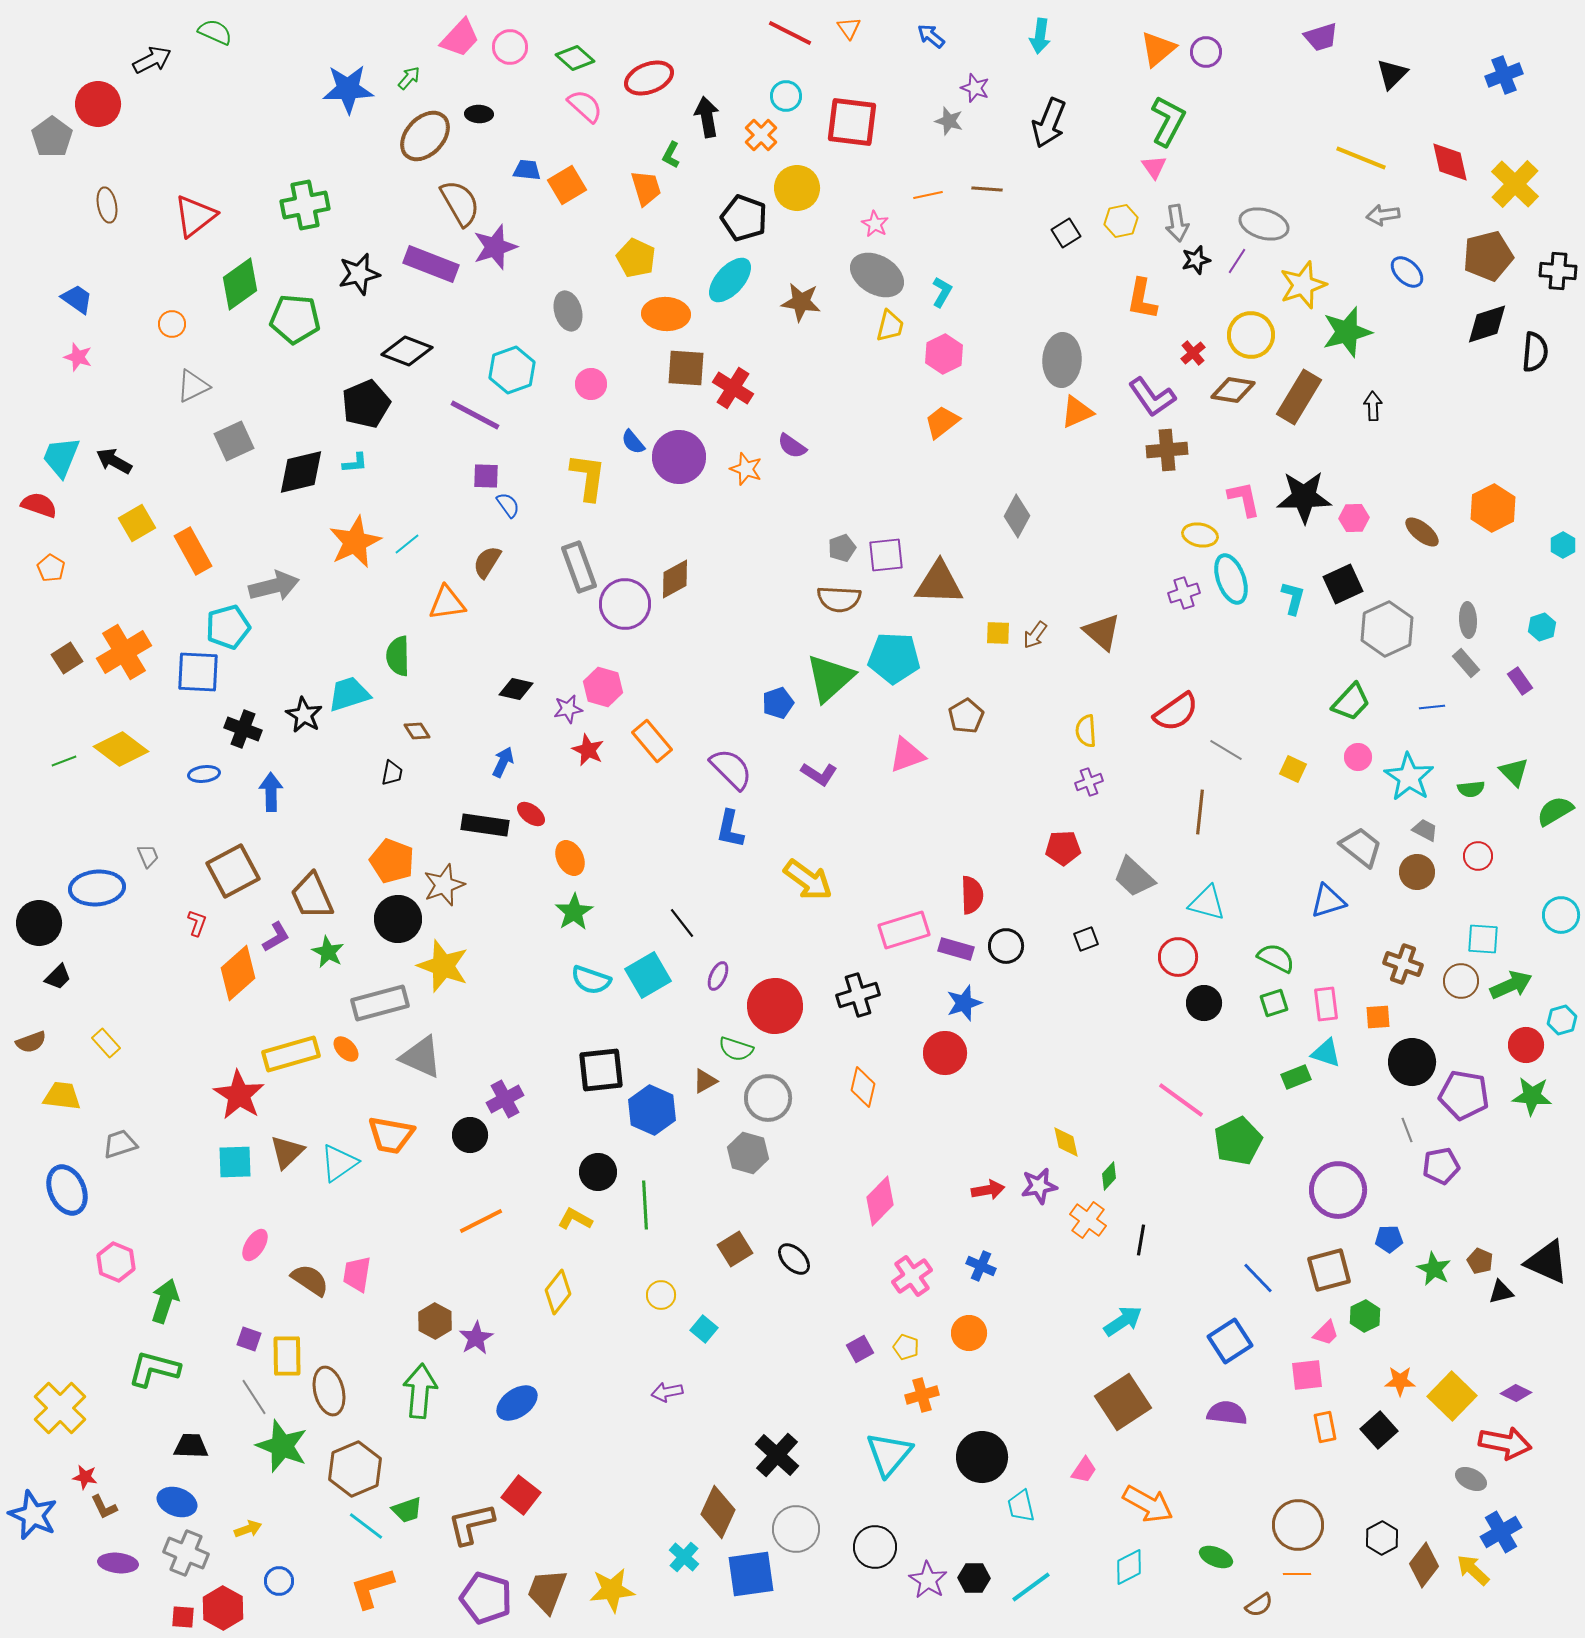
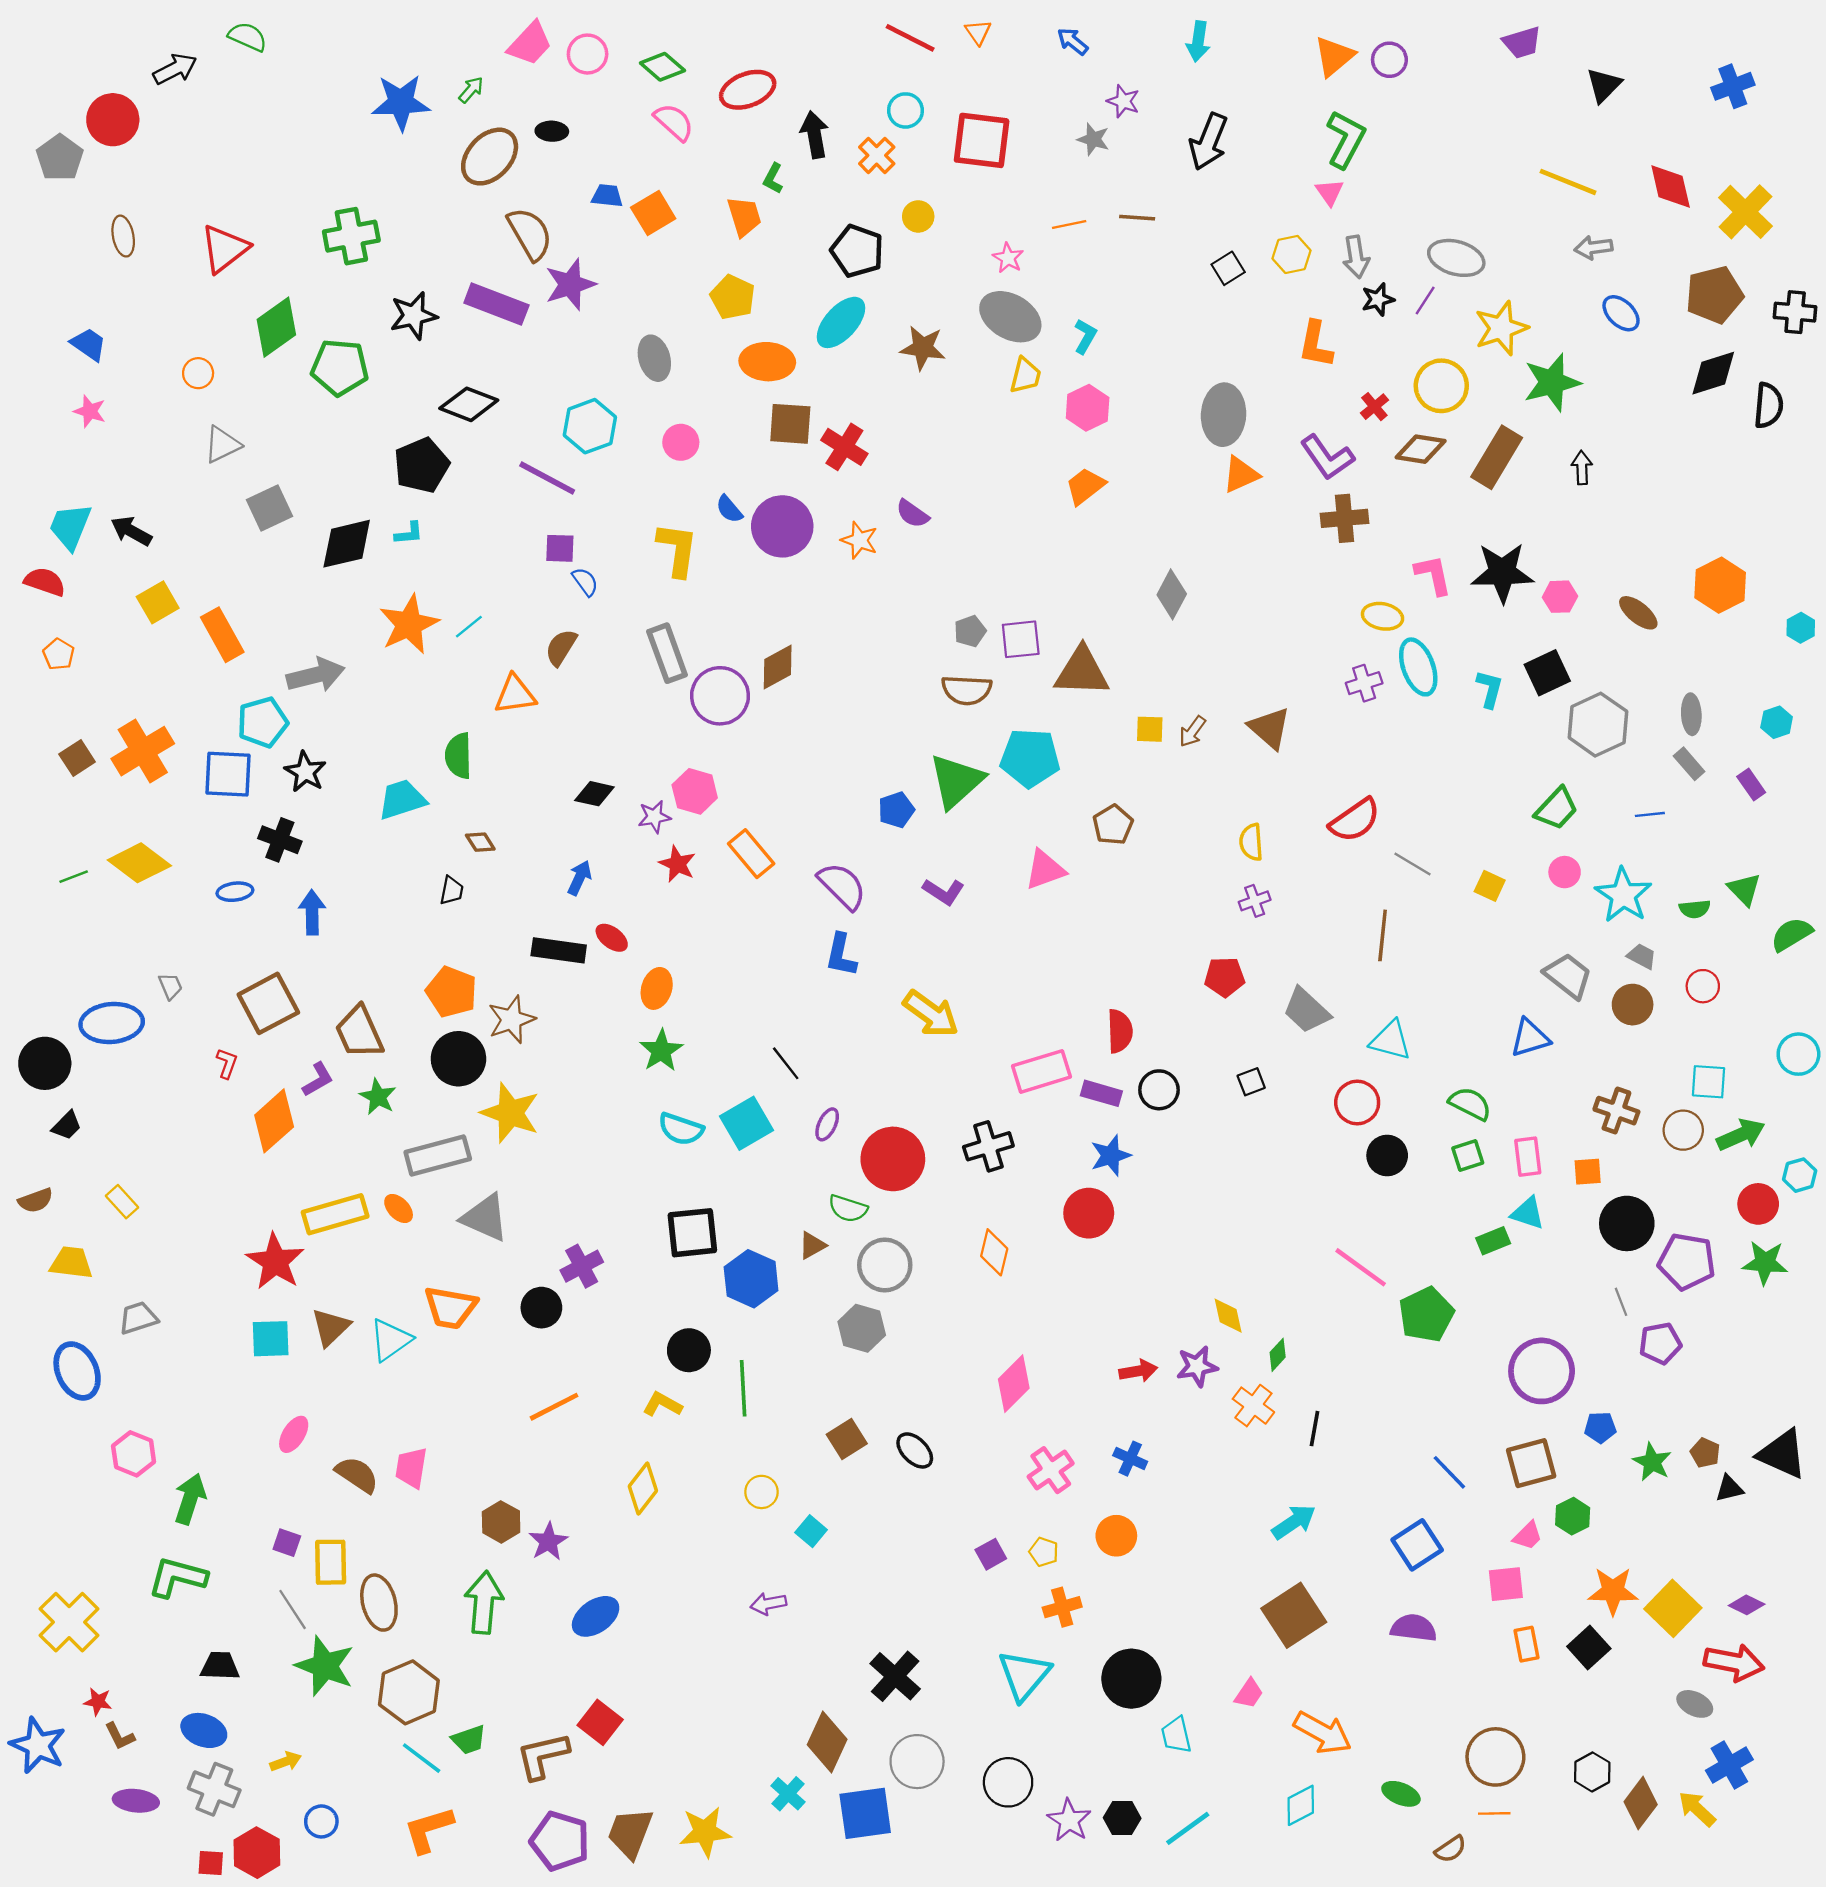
yellow circle: (797, 188) -> (918, 216), size x0.6
black star: (304, 715) -> (305, 772), moved
orange ellipse: (570, 858) -> (657, 988), turned 44
orange star: (1400, 1381) -> (1613, 1591), size x1.4

